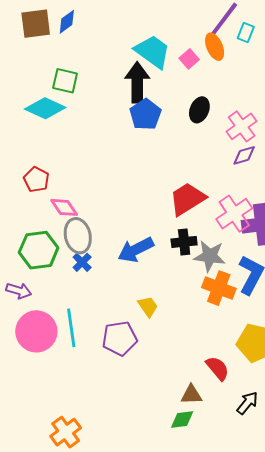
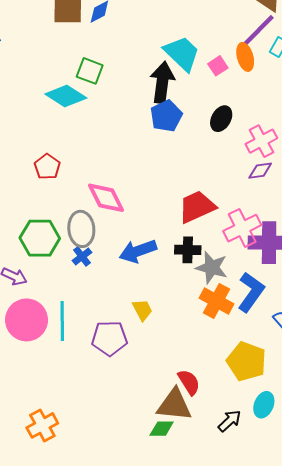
pink diamond: (64, 207) -> (106, 198), moved, size x1.4
red semicircle: (217, 368) -> (189, 382), moved
brown triangle: (191, 395) -> (174, 405), size x1.6

